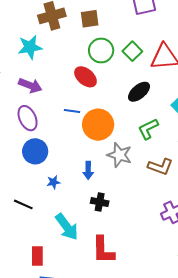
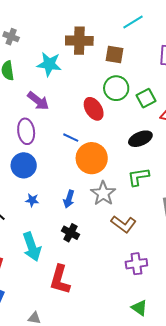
brown L-shape: (160, 167) -> (124, 224), moved

